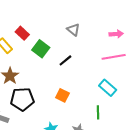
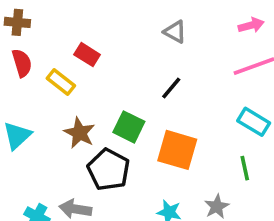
green square: (41, 49) -> (129, 127), moved
orange square: (62, 95) -> (177, 150), size x1.6
black pentagon: (22, 99) -> (109, 170), turned -30

